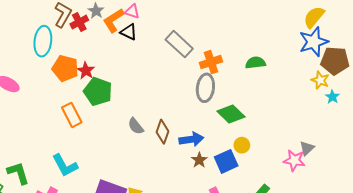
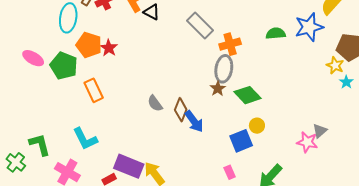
blue star: (314, 42) -> (309, 27), moved
green semicircle: (255, 63) -> (276, 33), moved
green pentagon: (98, 91) -> (64, 66), moved
blue arrow: (191, 139) -> (194, 121), moved, turned 60
brown star: (199, 160) -> (218, 89), moved

